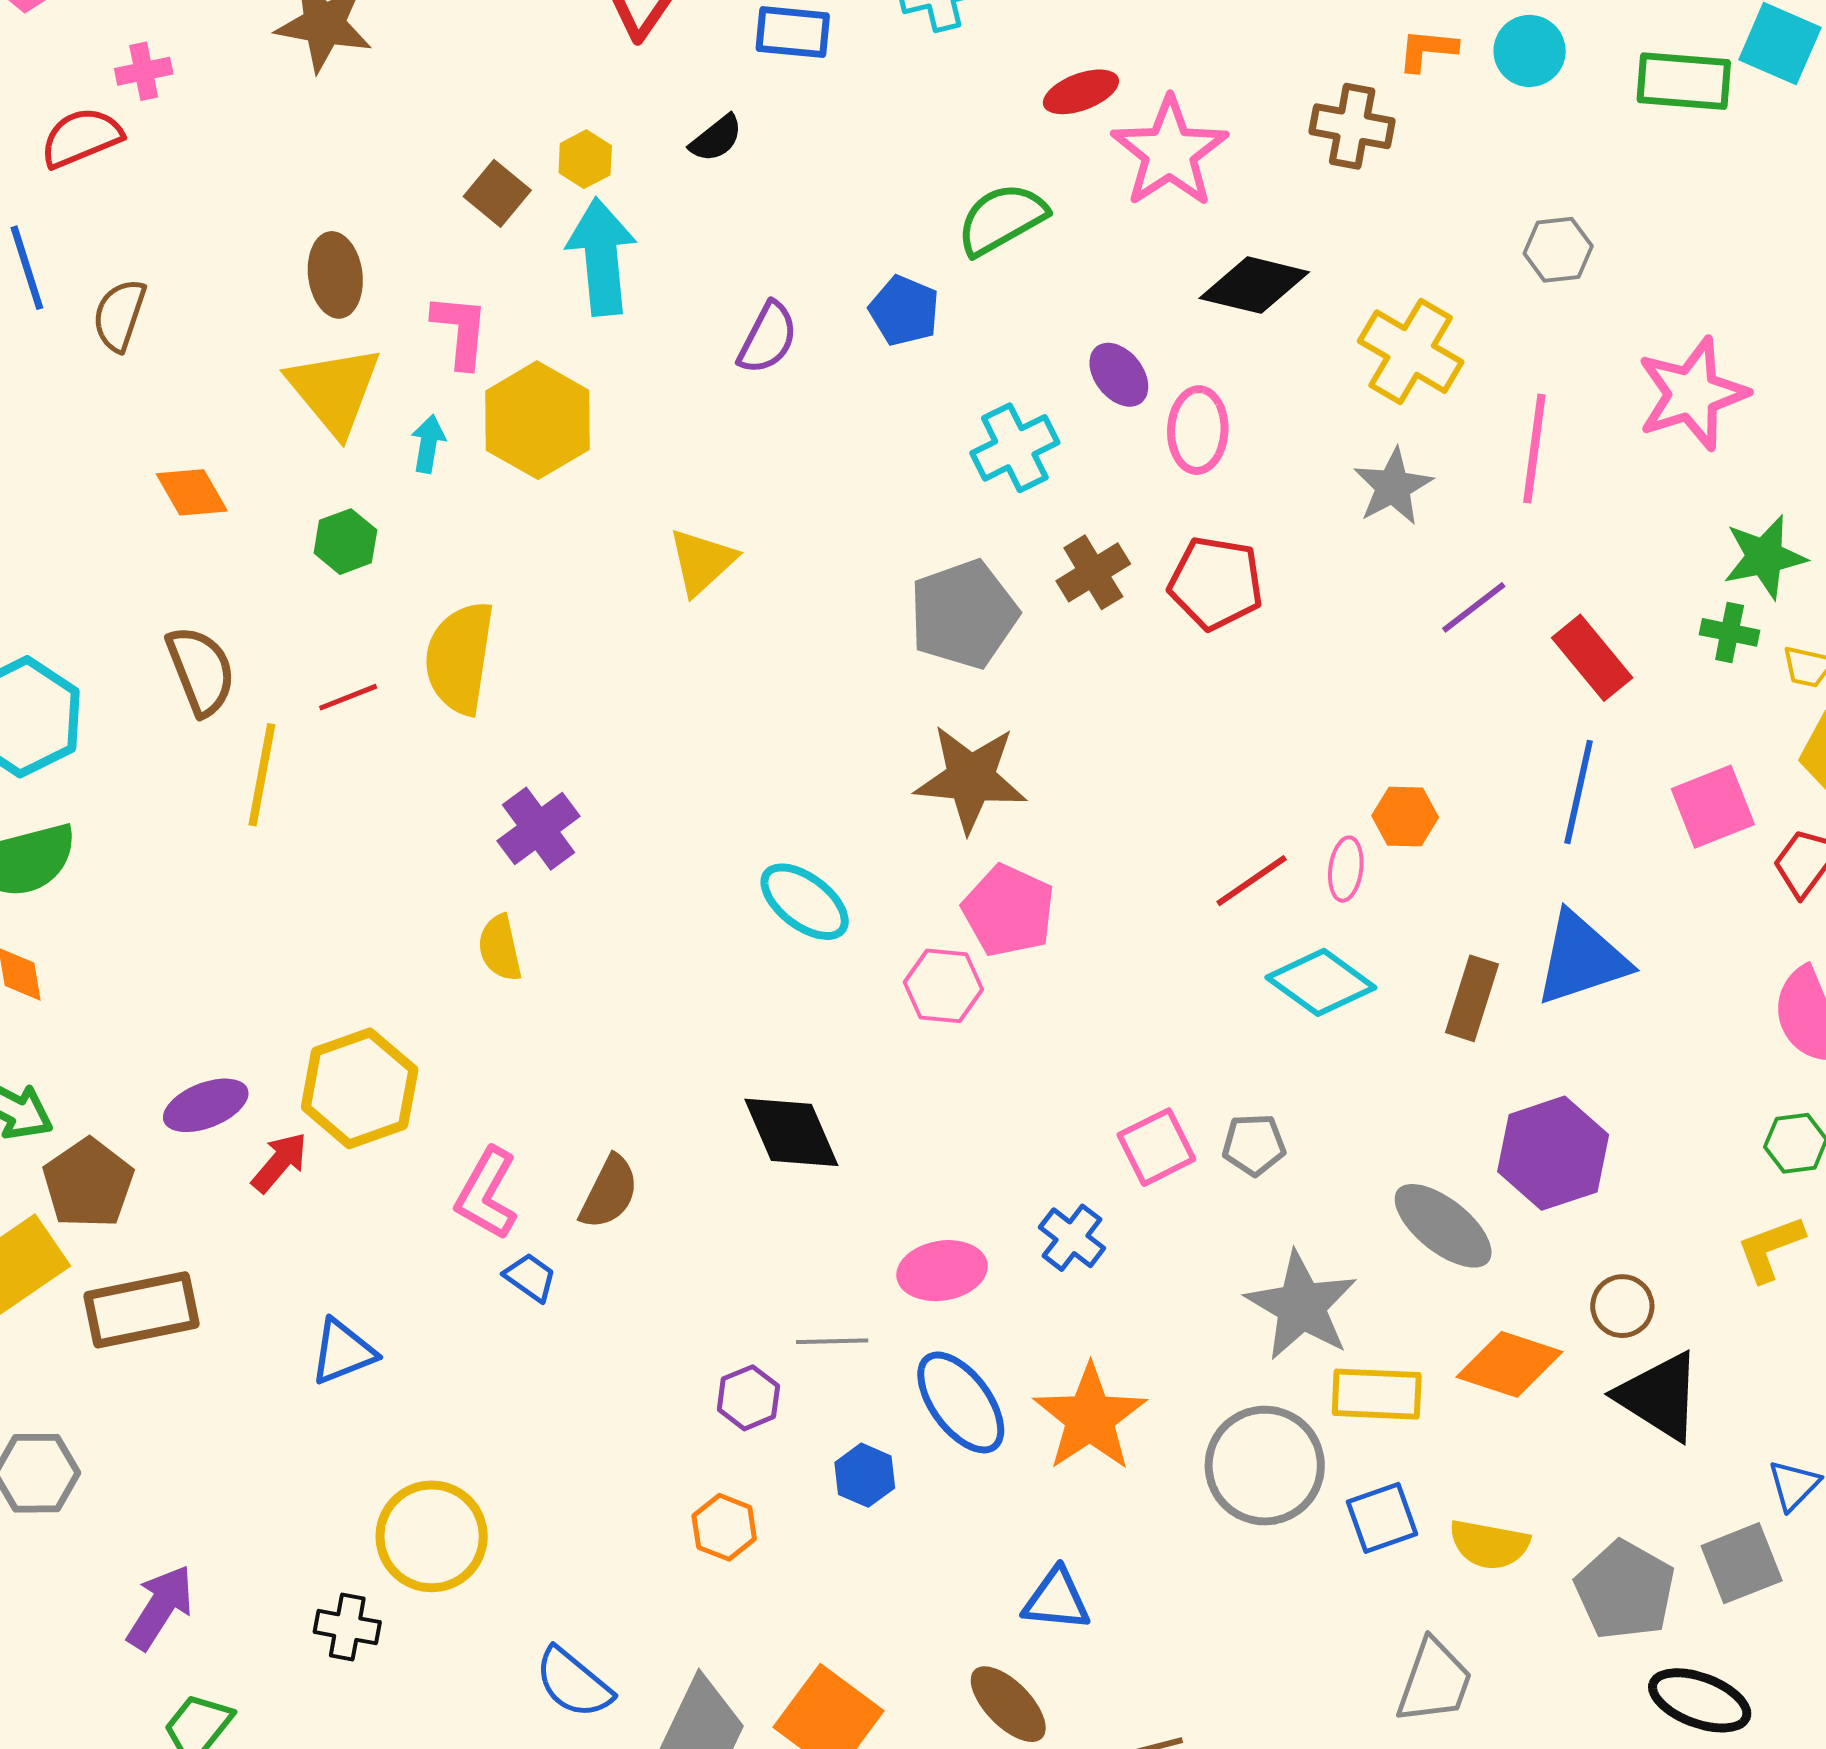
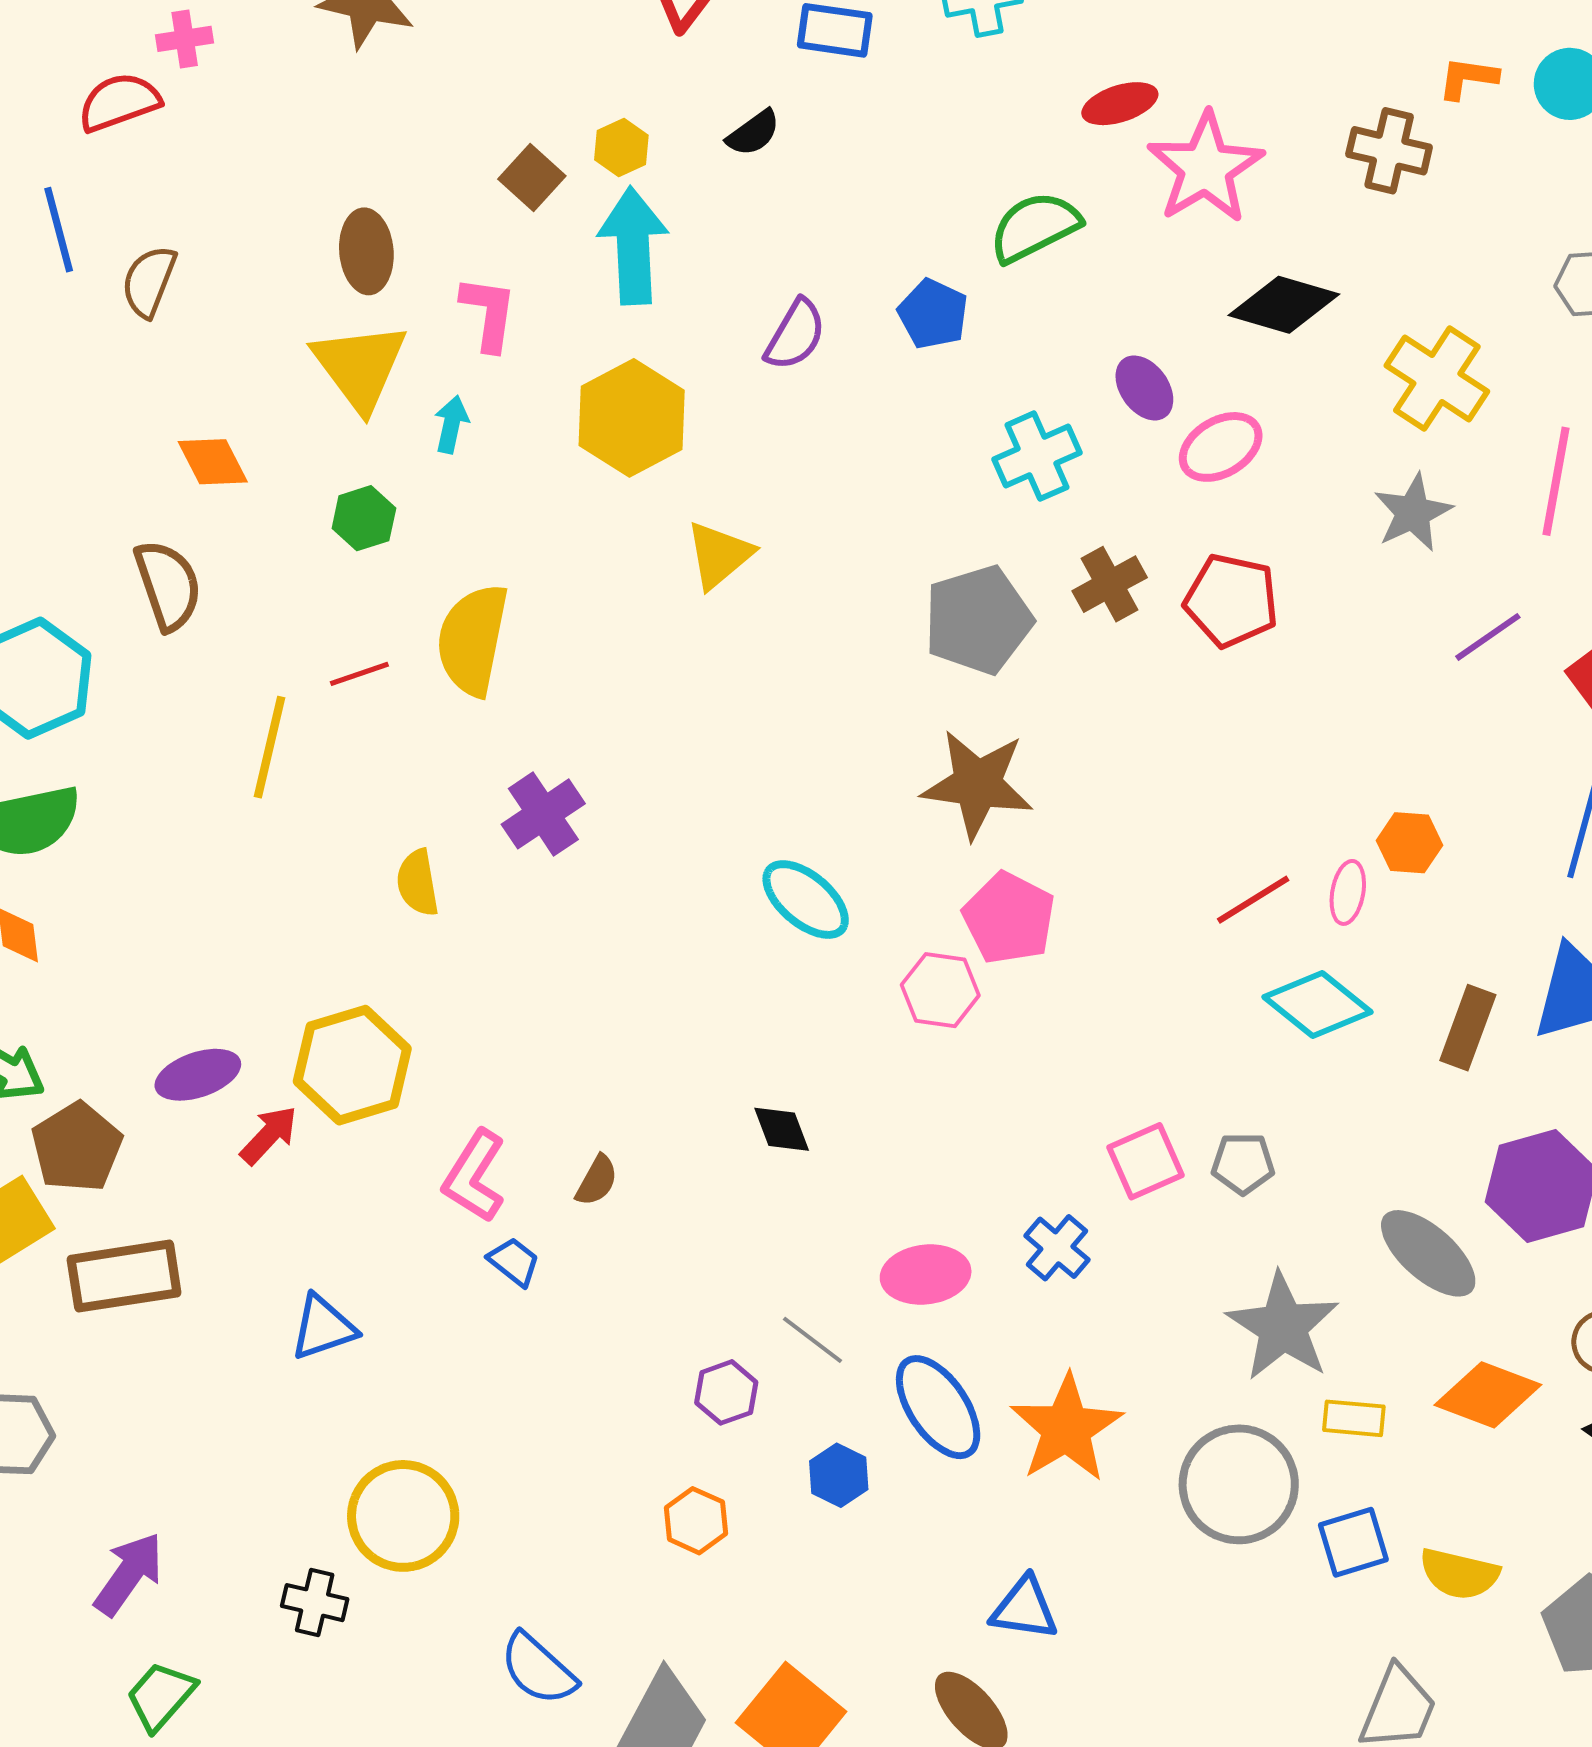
yellow hexagon: (538, 420) -> (632, 418), moved
pink ellipse: (1198, 430) -> (1221, 447), turned 54
brown semicircle: (201, 671) -> (168, 585), moved
yellow semicircle: (500, 948) -> (418, 883), moved
black diamond: (791, 1132) -> (782, 1129), size x0.6
brown semicircle: (609, 1192) -> (597, 1181), size x0.7
gray line: (832, 1341) -> (812, 1340), turned 36
yellow rectangle: (1377, 1394) -> (1354, 1418), size x0.7

